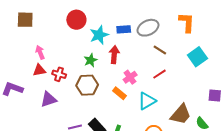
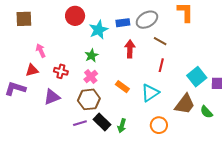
red arrow: (114, 55) -> (130, 49), moved
cyan square: (197, 57) -> (197, 77), moved
red triangle: (39, 70) -> (32, 70), moved
red line: (160, 74) -> (161, 65), turned -40
pink cross: (130, 77) -> (91, 76), moved
brown hexagon: (87, 85) -> (89, 99), moved

